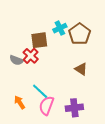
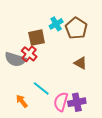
gray semicircle: (16, 60) -> (15, 59), size x1.5
pink semicircle: (46, 106) -> (61, 102), moved

